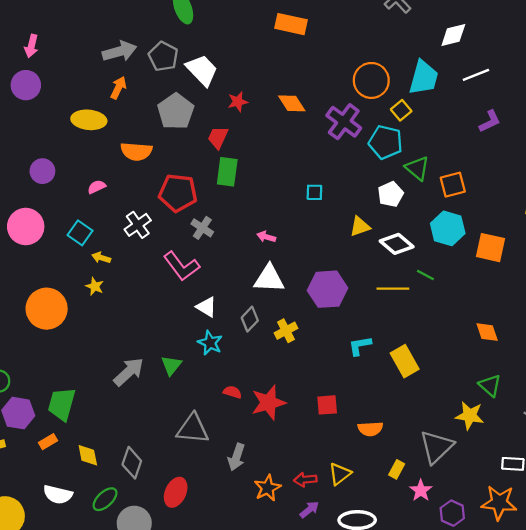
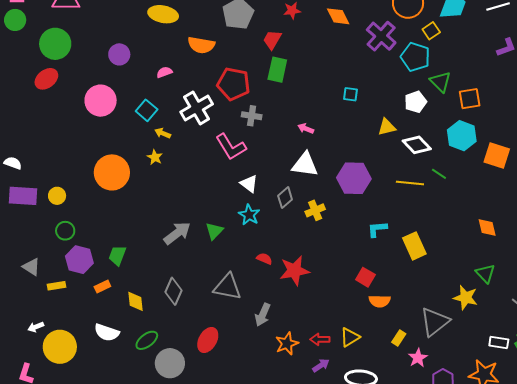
white cross: (138, 225) -> (197, 108), size x1.4
gray cross: (202, 228) -> (252, 116), turned -30
green trapezoid: (62, 404) -> (117, 255), size x0.7
red square: (327, 405) -> (365, 277), moved, turned 30
gray diamond: (132, 463) -> (174, 291), moved

